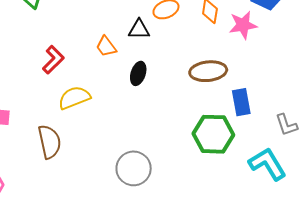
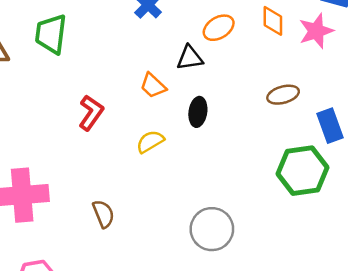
brown ellipse: (208, 71) -> (283, 95), size x0.7
yellow semicircle: (74, 98) -> (150, 142), moved, size x0.7
brown semicircle: (49, 142) -> (103, 214), size x0.7

